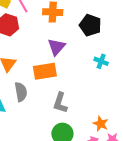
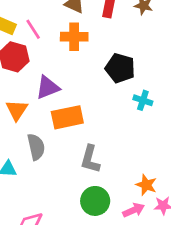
black pentagon: (90, 25) -> (120, 68), moved
purple triangle: (56, 47) -> (48, 87), moved, turned 30

